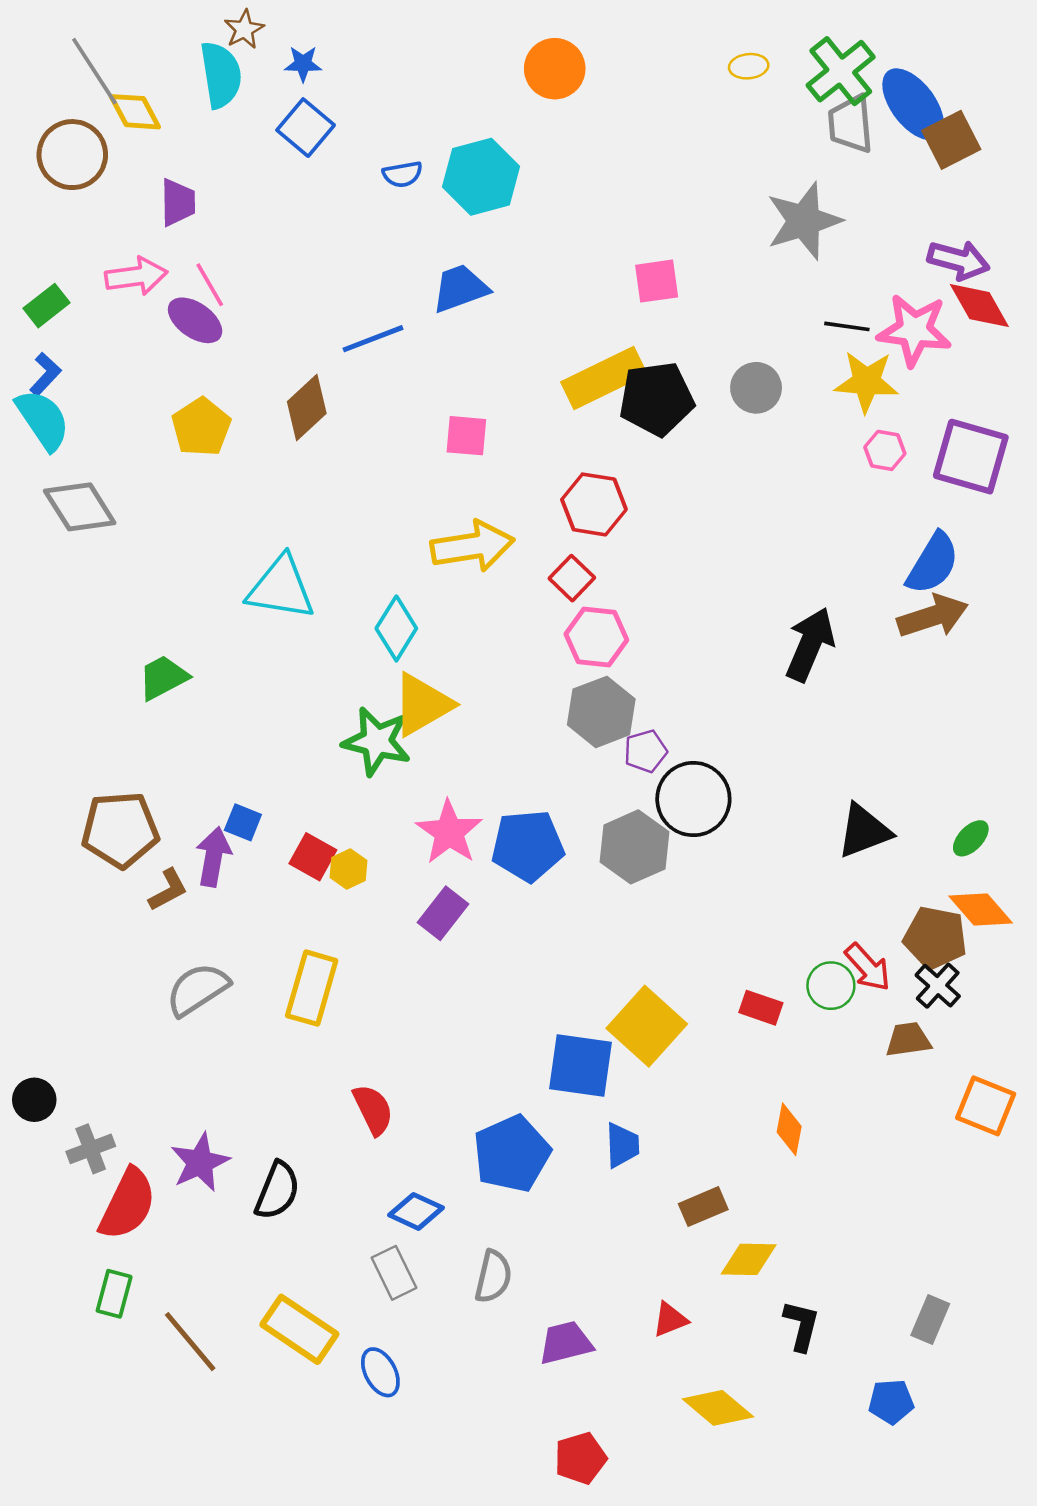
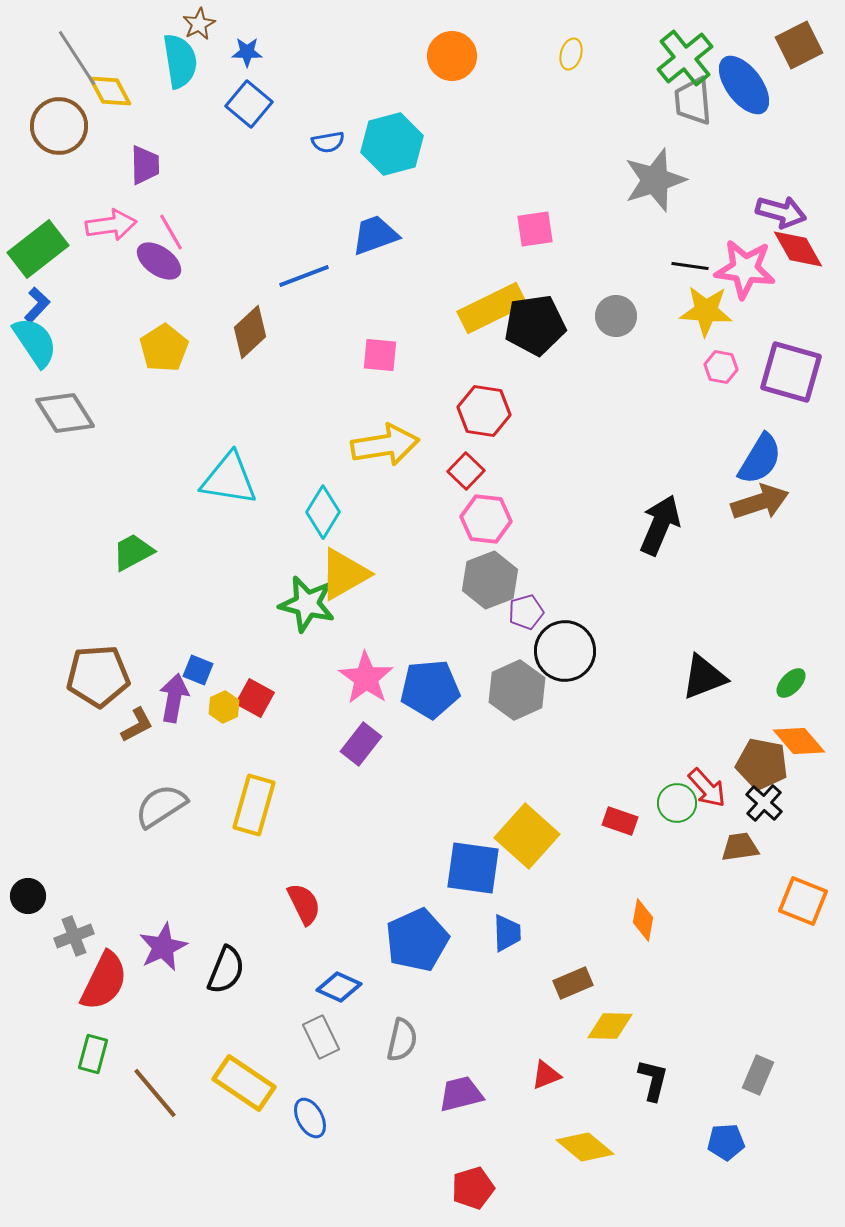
yellow ellipse: (749, 66) -> (571, 54), moved, turned -68
brown square: (951, 140) -> (799, 45), moved
green rectangle: (47, 306) -> (38, 249), size x1.6
yellow hexagon: (348, 869) -> (224, 707), moved

